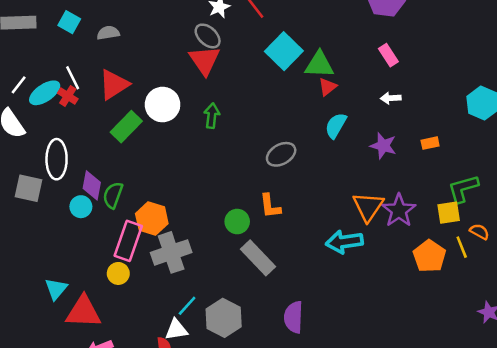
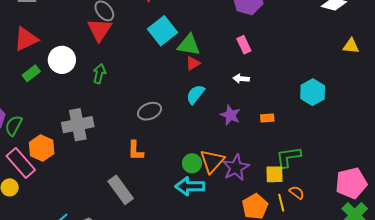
green rectangle: (126, 127) -> (31, 73), size x0.7
green circle: (237, 222) -> (192, 163), moved
pink rectangle: (128, 241) -> (21, 163), turned -68
gray cross: (171, 252) -> (78, 125), moved

